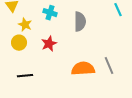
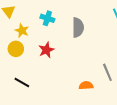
orange semicircle: (83, 69) -> (86, 86), moved, size x0.6
black line: (25, 76) -> (22, 82), turned 35

